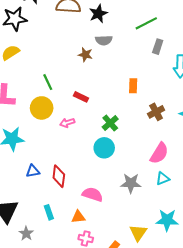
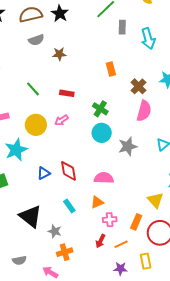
gray semicircle: (104, 40) -> (36, 40), moved
yellow circle: (42, 108) -> (36, 125), moved
pink semicircle: (159, 153) -> (144, 111), moved
gray star: (131, 183) -> (128, 146), moved

